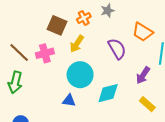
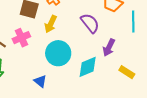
purple arrow: (143, 75) -> (109, 47), moved
blue triangle: (69, 101) -> (40, 81), moved, turned 40

